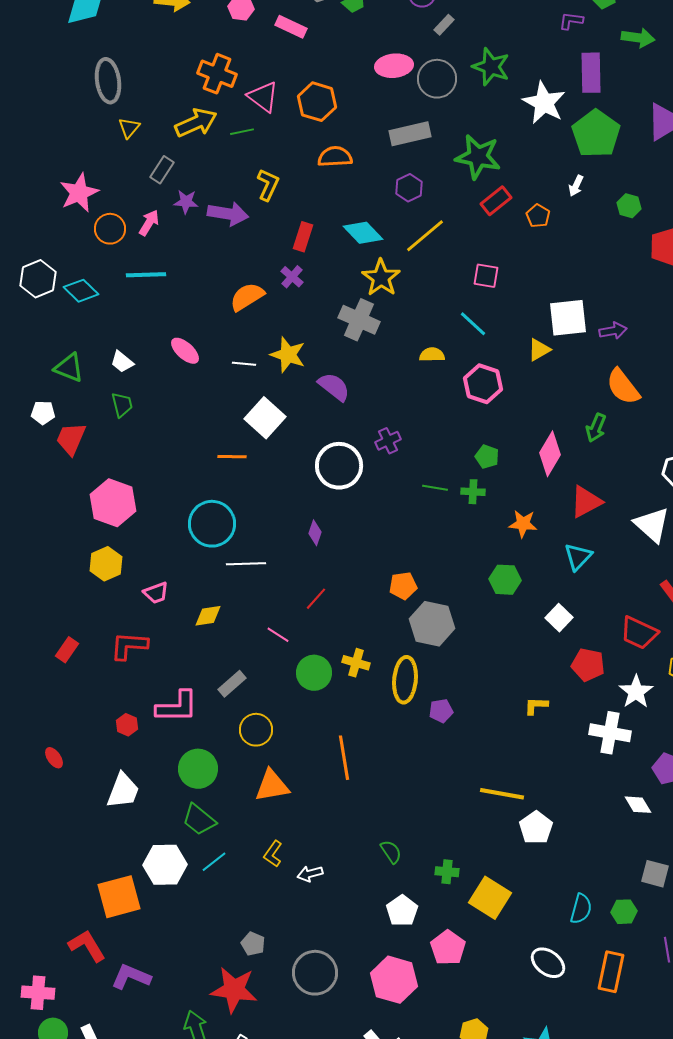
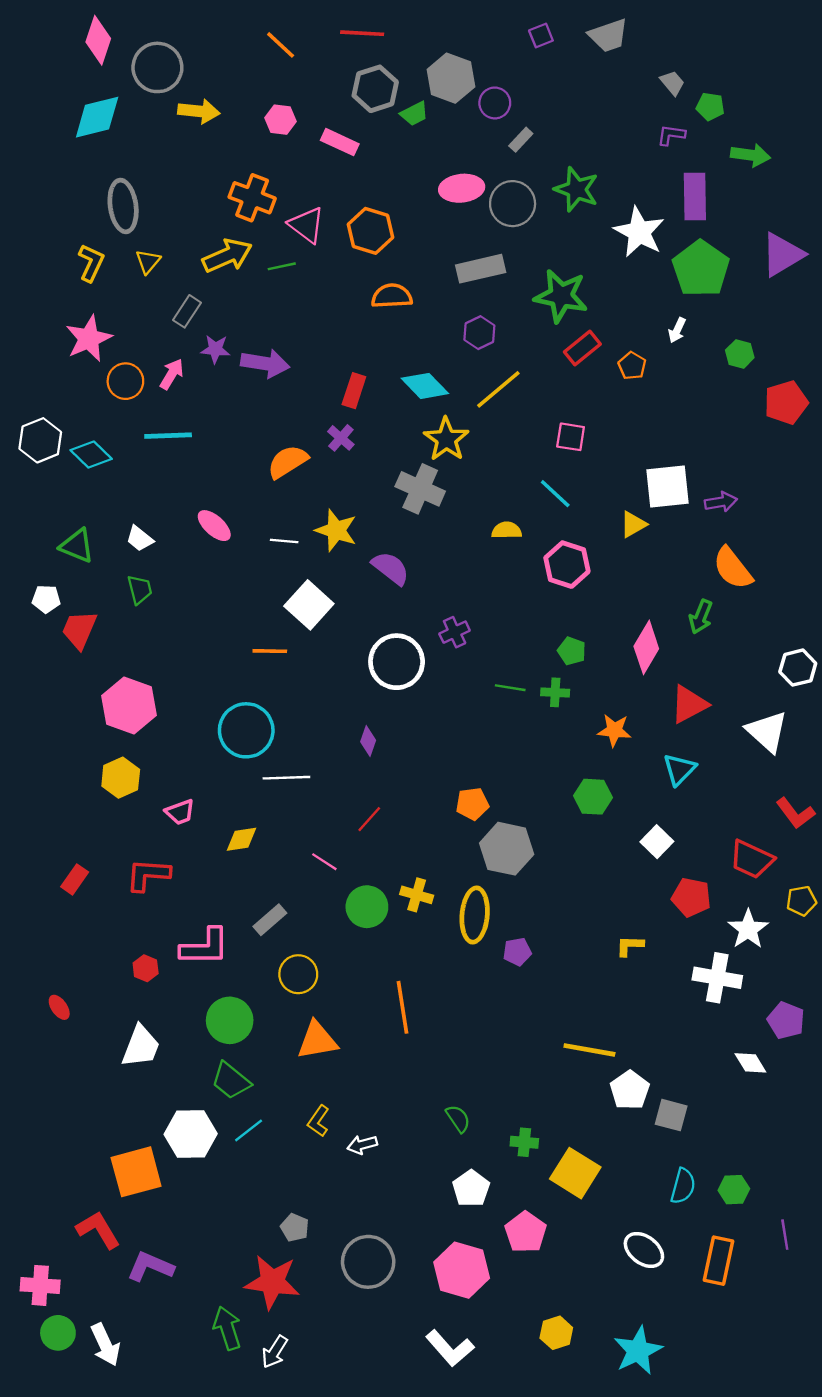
yellow L-shape: (268, 185) -> (91, 263), moved
gray square: (655, 874) -> (671, 1115), moved

